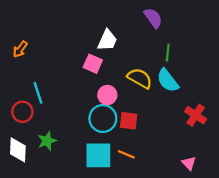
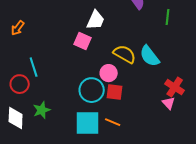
green line: (168, 53) -> (168, 17), moved
pink circle: (107, 95) -> (109, 73), moved
pink triangle: (189, 163) -> (169, 103), moved

